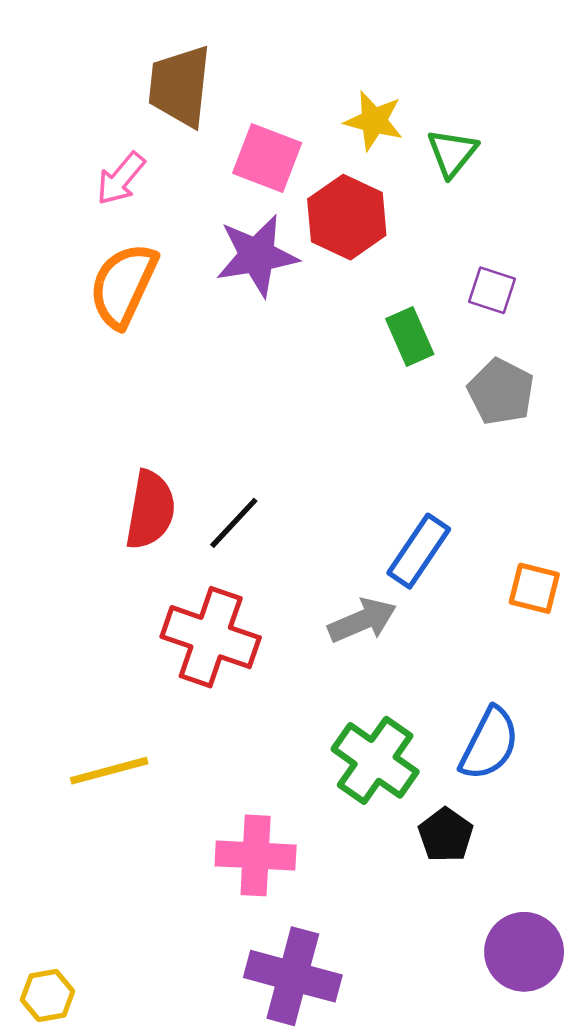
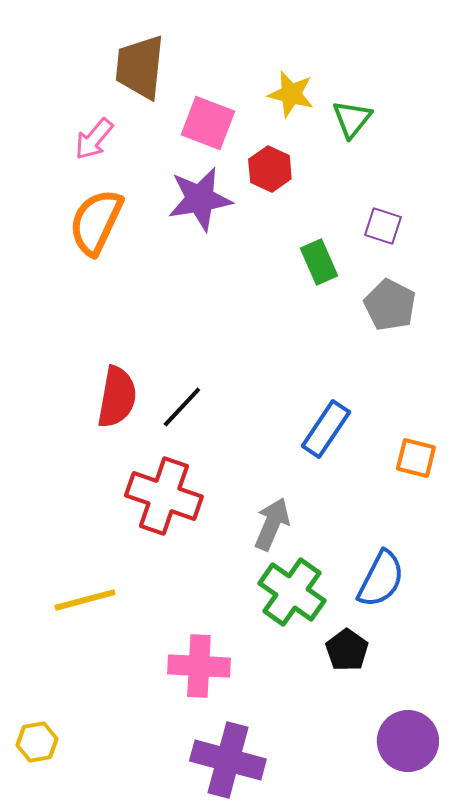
red hexagon: (347, 217) -> (270, 169), size x0.7
gray arrow: (362, 620) -> (272, 524), moved, turned -44
yellow hexagon: (48, 995) -> (37, 742), moved

